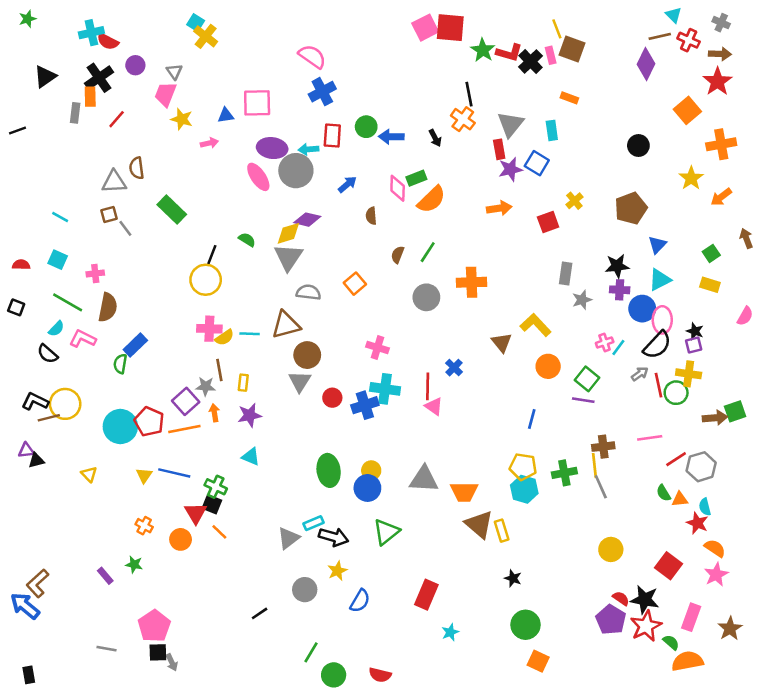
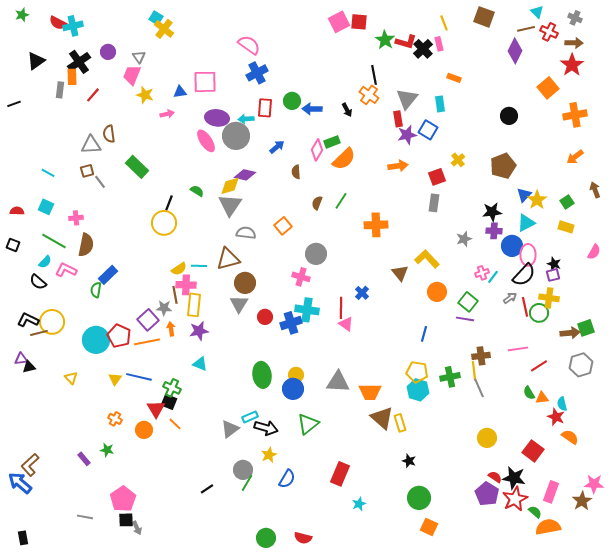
red square: (450, 28) -> (359, 22), size x0.7
red semicircle: (108, 41) -> (58, 23), moved
brown square: (572, 49) -> (484, 17), moved
yellow star: (691, 178) -> (537, 200), moved
pink diamond: (398, 188) -> (317, 150), turned 30
gray rectangle: (566, 273) -> (434, 203), moved
gray circle: (426, 297) -> (316, 254), moved
pink cross: (209, 329) -> (186, 285), moved
yellow rectangle: (243, 383) -> (194, 305), size x1.6
gray hexagon: (701, 467) -> (581, 365), moved
pink star: (716, 575) -> (594, 484), moved, turned 30
green line: (311, 652) -> (247, 483), moved

